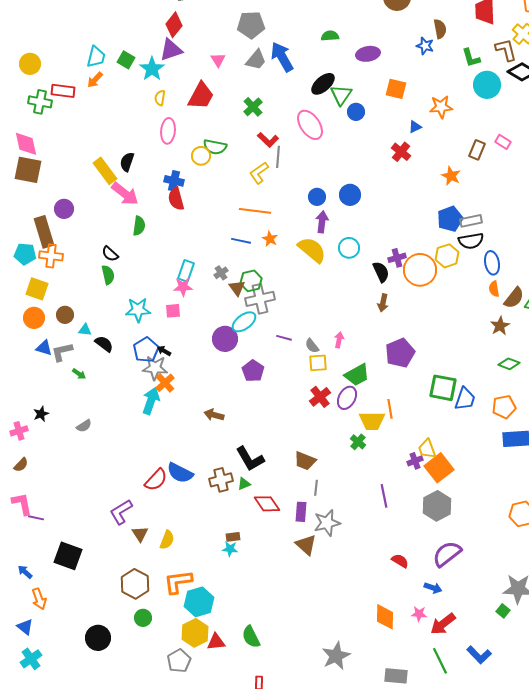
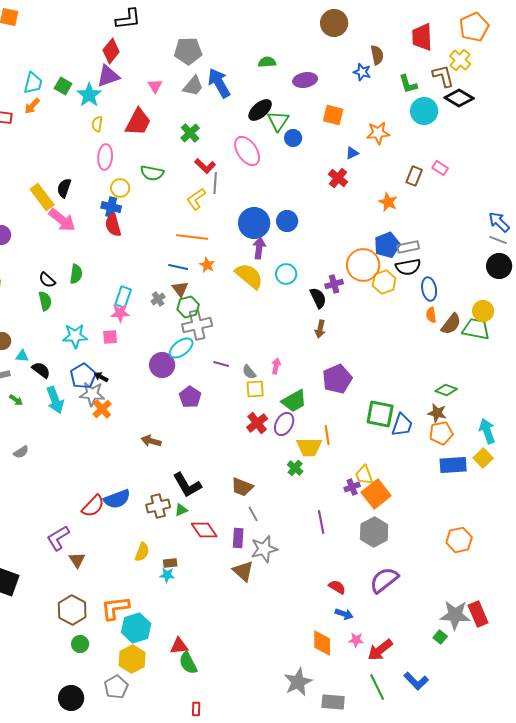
yellow circle: (201, 156) -> (120, 188), moved
blue circle: (317, 197) -> (254, 223), size x1.8
green semicircle: (139, 226) -> (76, 274), moved
orange circle: (420, 270) -> (363, 265), moved
brown triangle: (237, 288) -> (180, 289), moved
brown star: (500, 326) -> (437, 413), moved, turned -30
cyan arrow: (151, 401) -> (55, 400), moved, turned 140
blue semicircle: (180, 473) -> (117, 499), turned -48
gray line: (316, 488) -> (253, 514), turned -35
yellow semicircle: (167, 540) -> (142, 552), moved
blue arrow: (433, 588) -> (344, 614), moved
black circle: (98, 638) -> (71, 698), moved
red triangle: (216, 642) -> (179, 646), moved
gray star: (336, 656) -> (298, 682), moved

